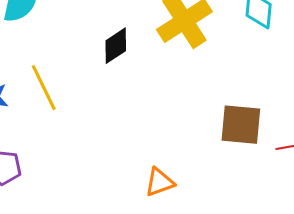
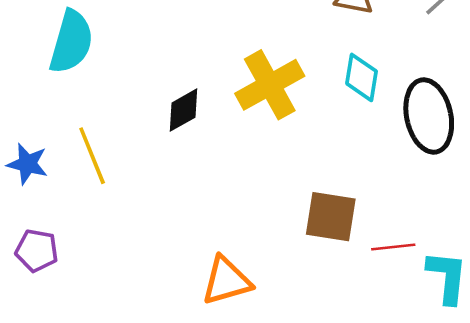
orange triangle: (160, 182) -> (226, 281), size x1.4

